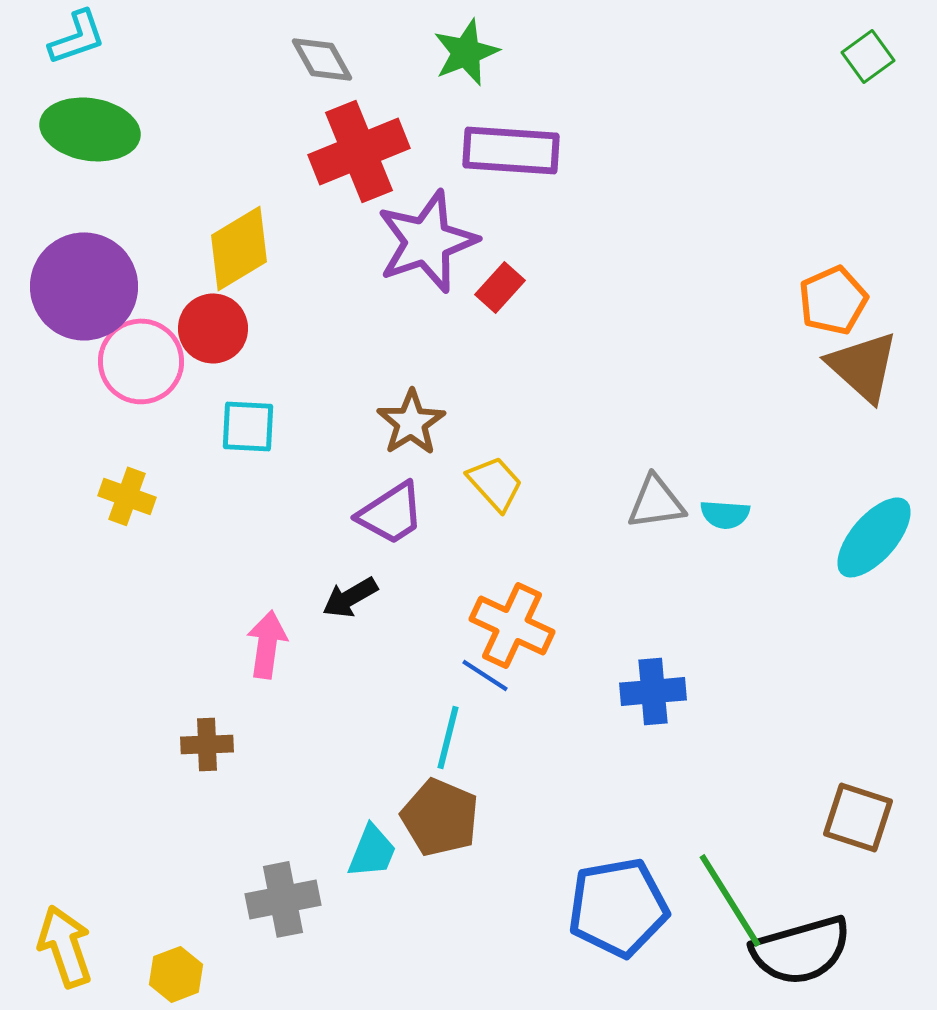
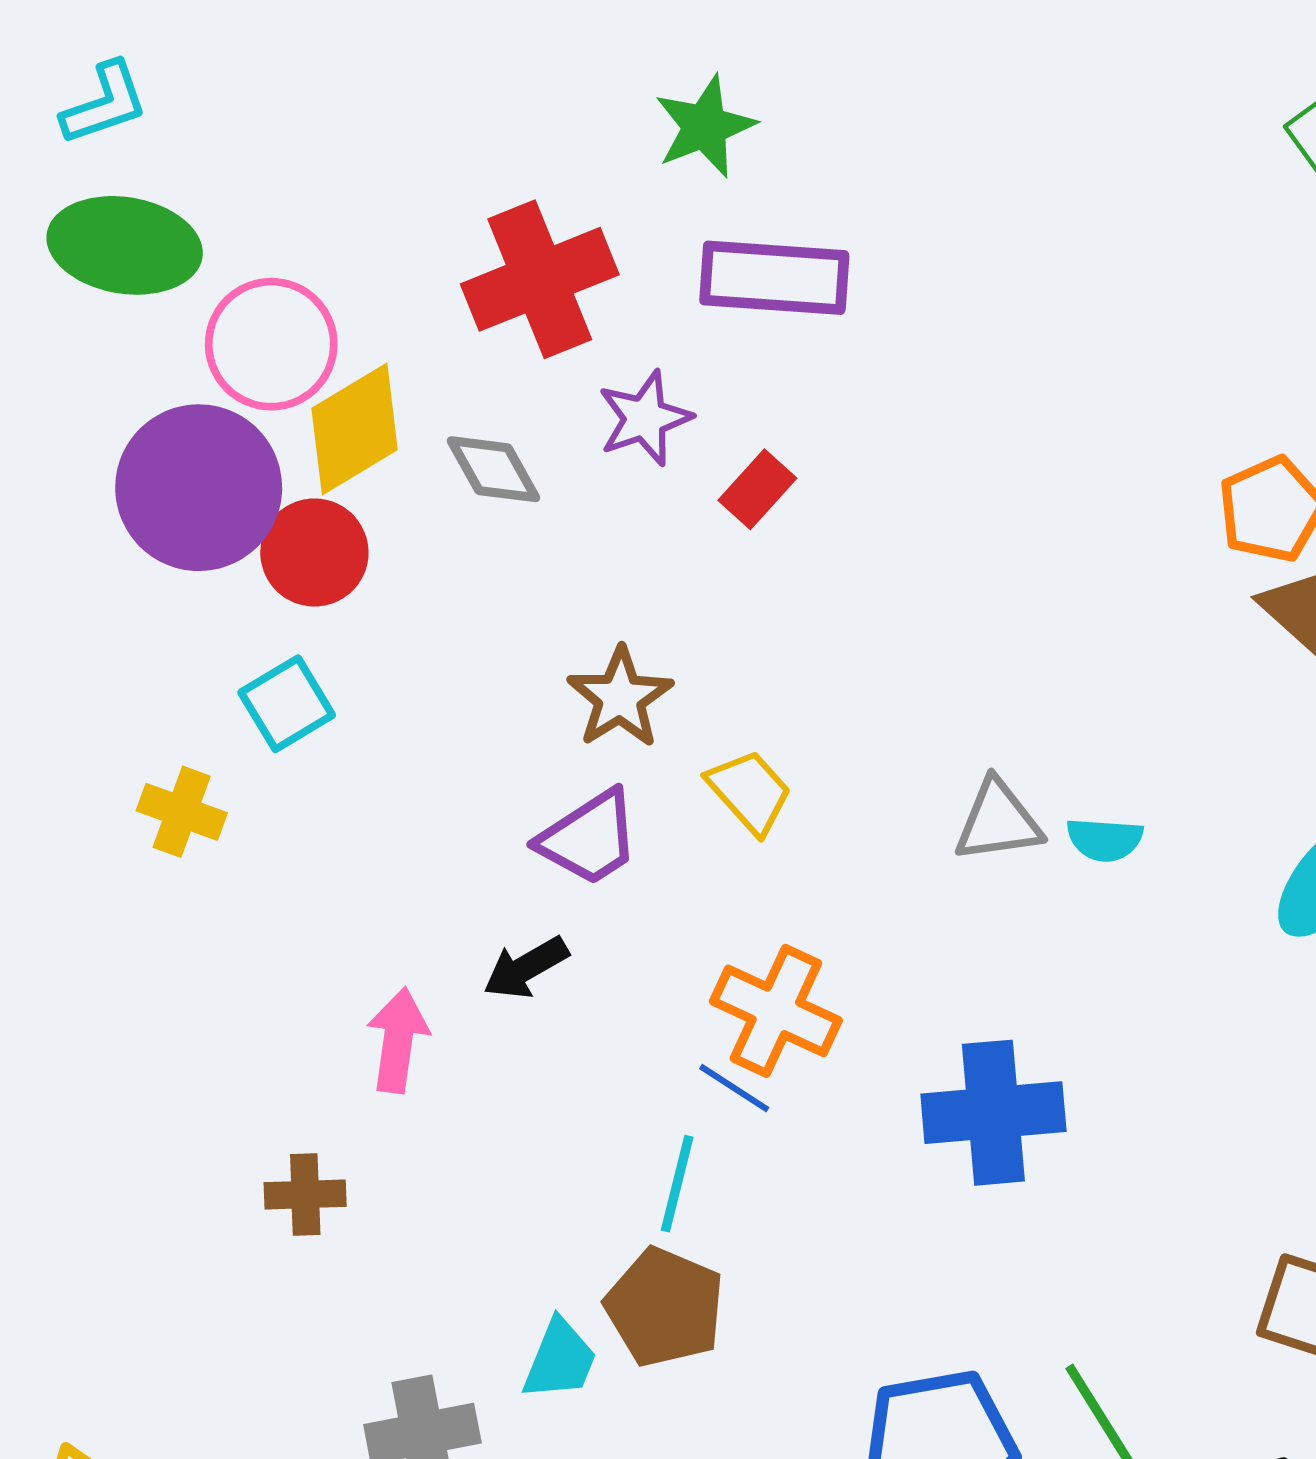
gray diamond: (322, 59) -> (493, 469), moved
purple star: (427, 241) -> (645, 418), size x0.6
purple circle: (84, 286) -> (199, 488), moved
pink circle: (141, 361) -> (271, 344), moved
cyan square: (248, 426) -> (287, 704), moved, turned -34
blue cross: (653, 691) -> (993, 1113), size x1.4

